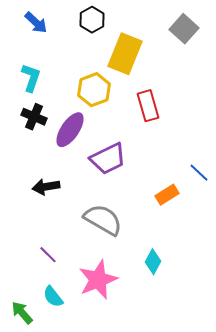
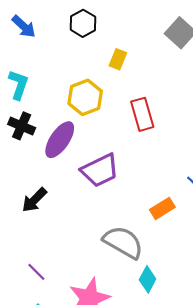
yellow rectangle: (125, 54) -> (118, 59), size x0.5
black arrow: (46, 187) -> (34, 200), turned -36
gray semicircle: (103, 220) -> (123, 242), moved

